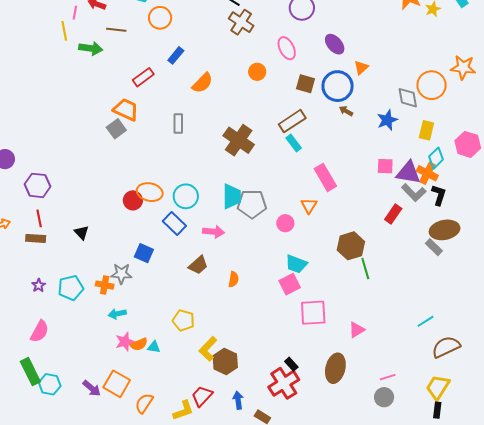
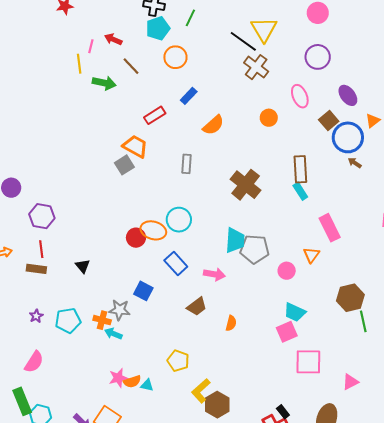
brown line: (116, 30) -> (131, 66), turned 36
brown square: (305, 84) -> (329, 121), moved, turned 30
brown rectangle: (292, 121) -> (300, 169), turned -64
cyan circle: (186, 196) -> (179, 220), moved
cyan arrow: (117, 314) -> (113, 334), moved, turned 30

